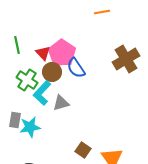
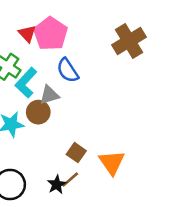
blue semicircle: (76, 68) -> (68, 70), moved
brown circle: (52, 72) -> (38, 112), moved

